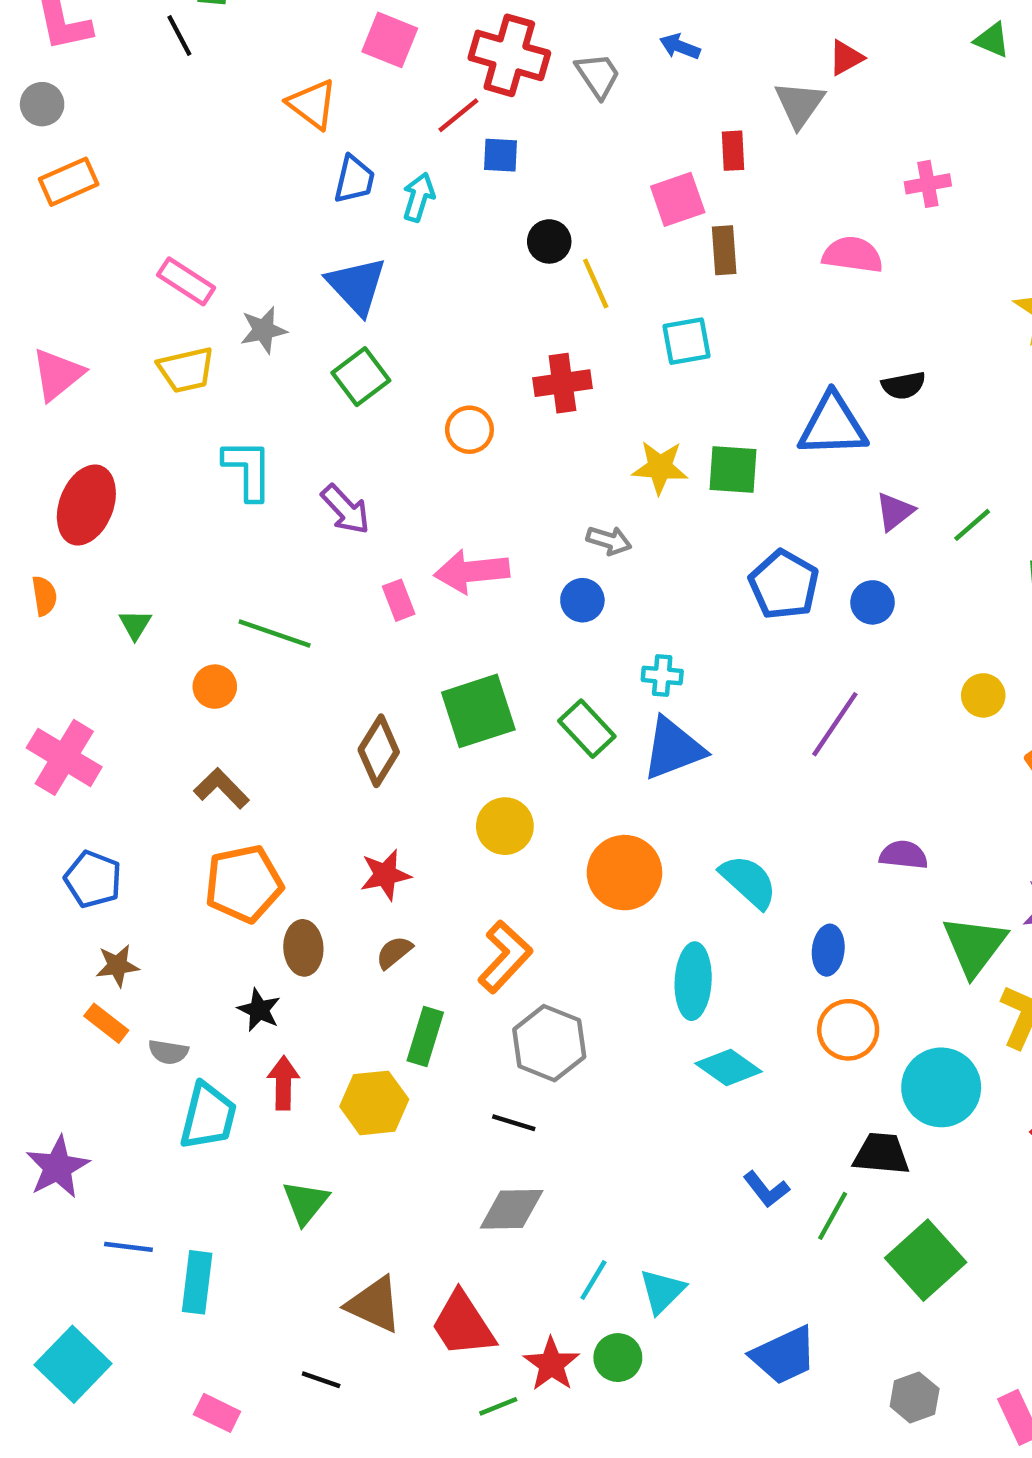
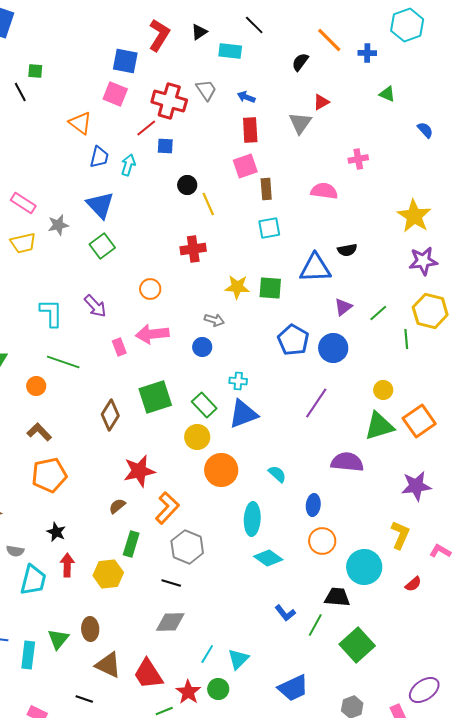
gray trapezoid: (598, 75) -> (206, 90), moved
red rectangle: (733, 151) -> (250, 130), moved, size x1.4
cyan square: (686, 341) -> (269, 228), moved
orange circle: (469, 430) -> (150, 289), moved
cyan L-shape: (248, 470) -> (51, 313), moved
blue circle: (873, 602) -> (333, 348), size x1.5
yellow circle: (505, 826) -> (197, 437), moved
purple semicircle: (904, 855) -> (347, 462), size x1.5
red star: (385, 875) -> (139, 471), moved, size x1.4
cyan semicircle: (749, 881) -> (277, 474), size x0.7
green triangle: (974, 946) -> (379, 426), moved, turned 36
brown ellipse: (303, 948) -> (90, 629), moved
green triangle: (306, 1203) -> (58, 639), moved

